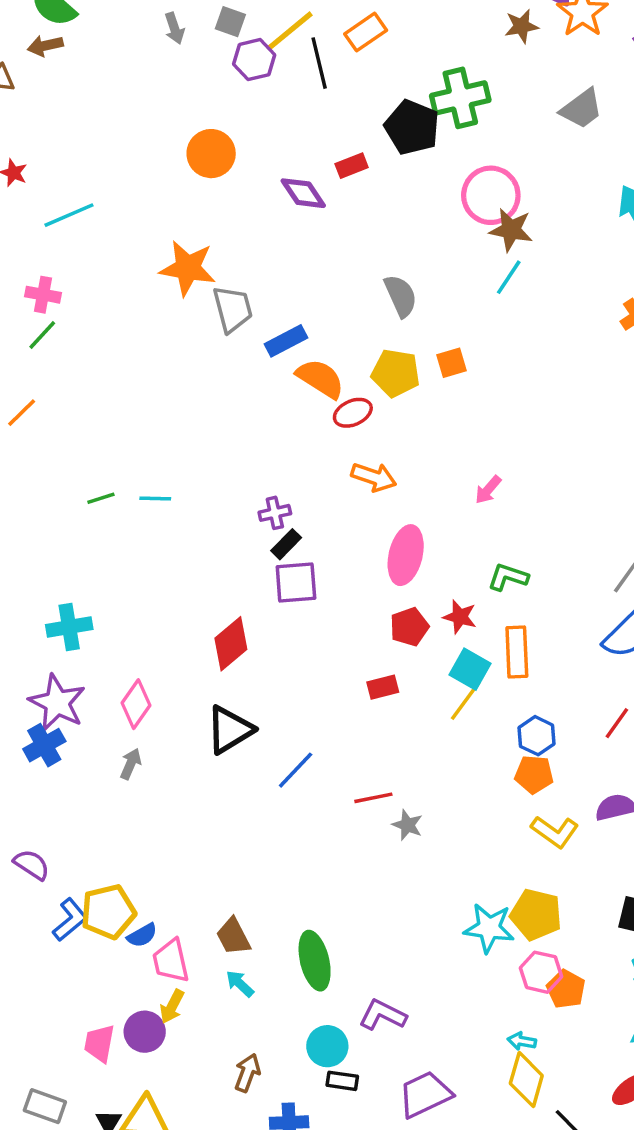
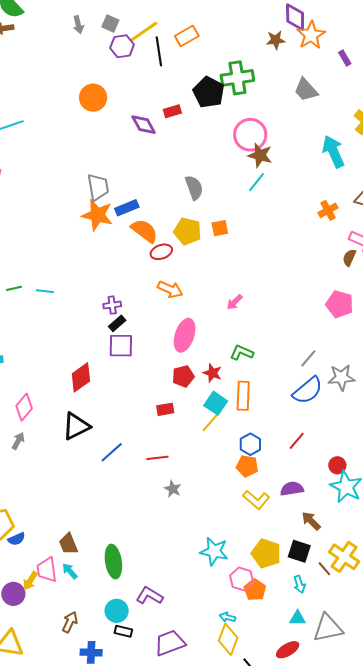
gray trapezoid: (581, 109) -> (306, 90), turned 80
orange star: (188, 268) -> (97, 215), moved
red line: (373, 798) -> (157, 458), moved
yellow pentagon: (536, 915) -> (266, 553), moved
pink trapezoid: (171, 961) -> (47, 570), moved

